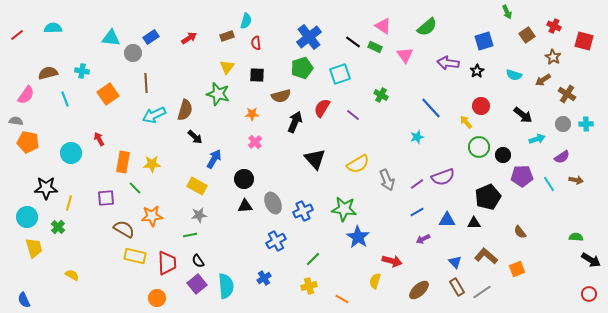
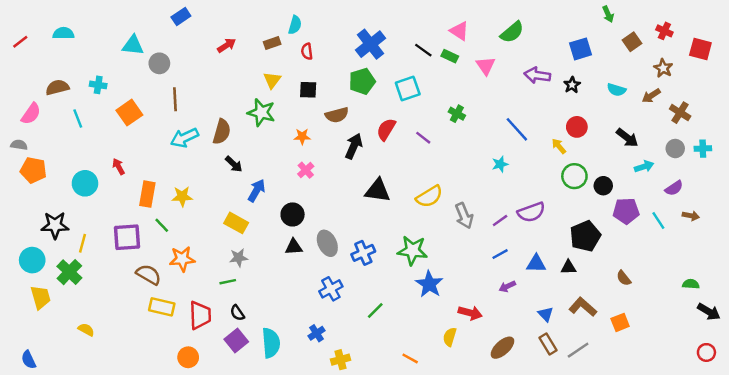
blue rectangle: (151, 37) -> (181, 17), moved
black triangle: (315, 159) -> (378, 190), turned -40
purple square: (106, 198) -> (127, 237), size x1.4
green cross: (58, 227) -> (69, 272), size x1.5
yellow cross: (309, 286) -> (341, 360), moved

